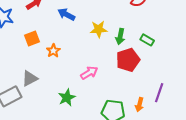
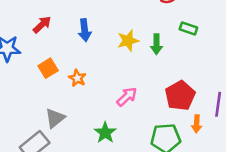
blue arrow: (66, 14) -> (85, 30), turned -114
green rectangle: (147, 40) -> (188, 28), moved
red pentagon: (128, 60) -> (180, 96), moved

